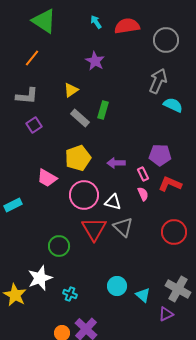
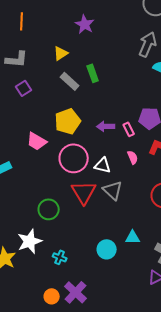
orange line: (32, 58) -> (22, 21), turned -36
green rectangle: (103, 110) -> (93, 73), turned -36
pink rectangle: (143, 174) -> (129, 129), moved
cyan triangle: (143, 295) -> (133, 237), moved, turned -42

